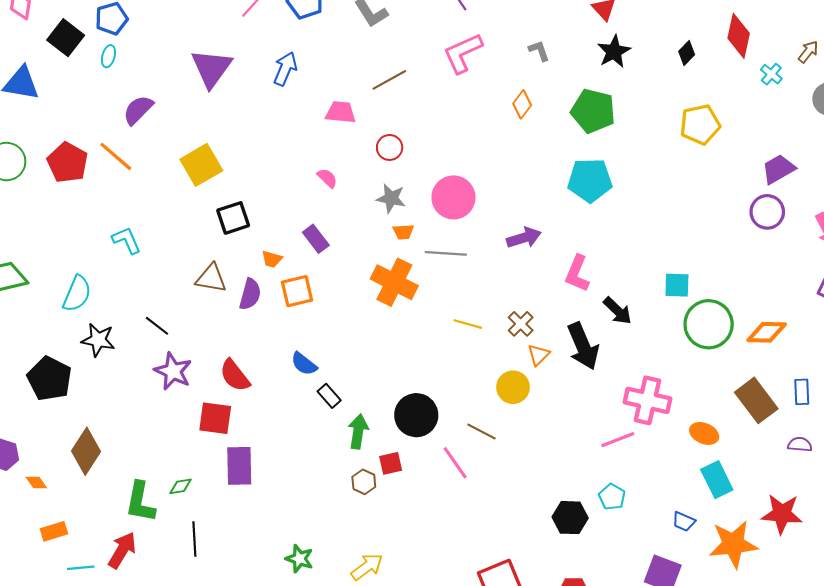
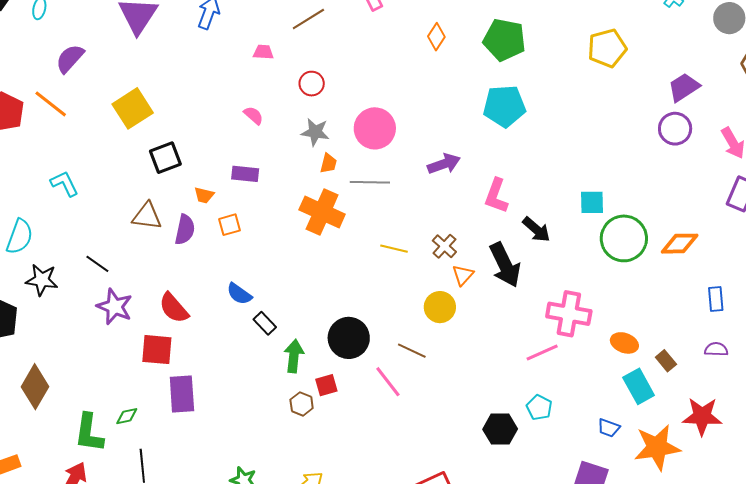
pink trapezoid: (341, 112) -> (263, 52), size x0.7
orange trapezoid: (403, 232) -> (328, 163), turned -70
purple rectangle: (316, 239) -> (245, 174), turned -44
orange square: (297, 291) -> (229, 225), size x0.7
brown rectangle: (756, 400) -> (666, 361), moved, size x0.5

